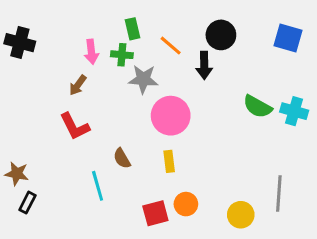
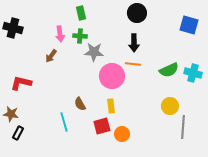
green rectangle: (133, 29) -> (81, 13), moved
black circle: (221, 35) -> (137, 13), moved
orange line: (171, 46) -> (133, 64), moved, turned -35
green semicircle: (258, 107) -> (169, 70), turned -54
red L-shape: (75, 126) -> (21, 83), moved, turned 130
red square: (155, 213) -> (102, 126), moved
yellow circle: (241, 215) -> (170, 106), moved

